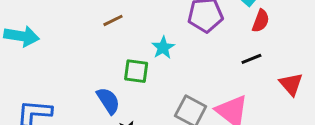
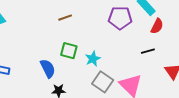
brown line: (113, 20) -> (65, 18), moved
cyan star: (163, 48) -> (93, 59), moved

